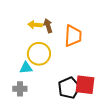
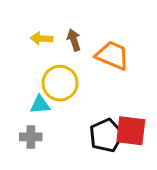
yellow arrow: (35, 25) -> (42, 38), moved
orange trapezoid: (73, 36) -> (112, 55), turned -70

